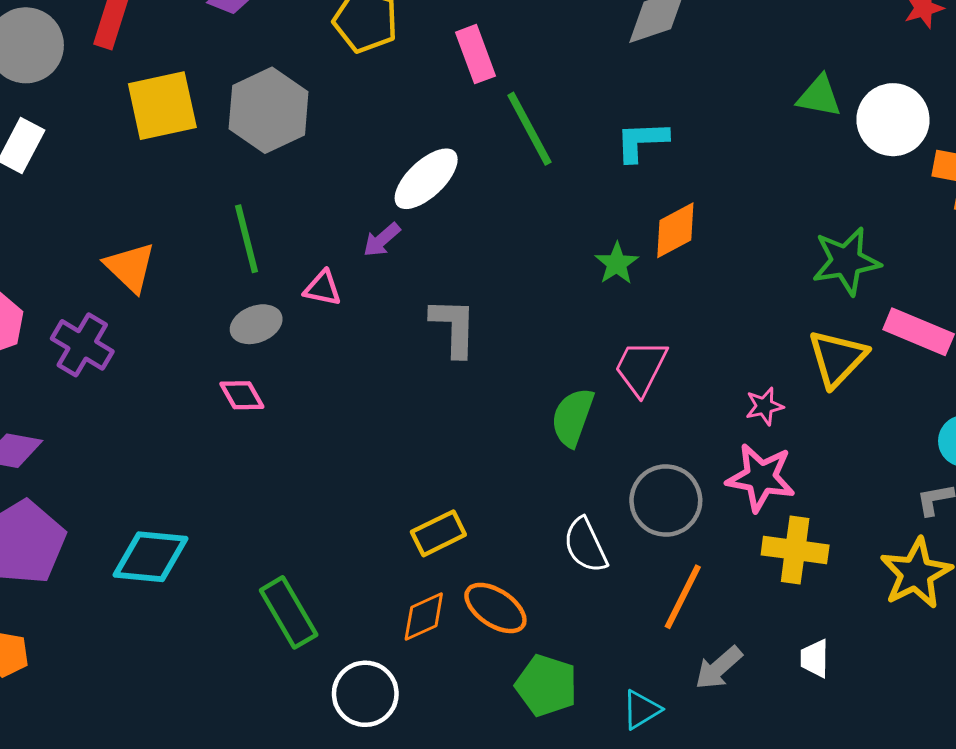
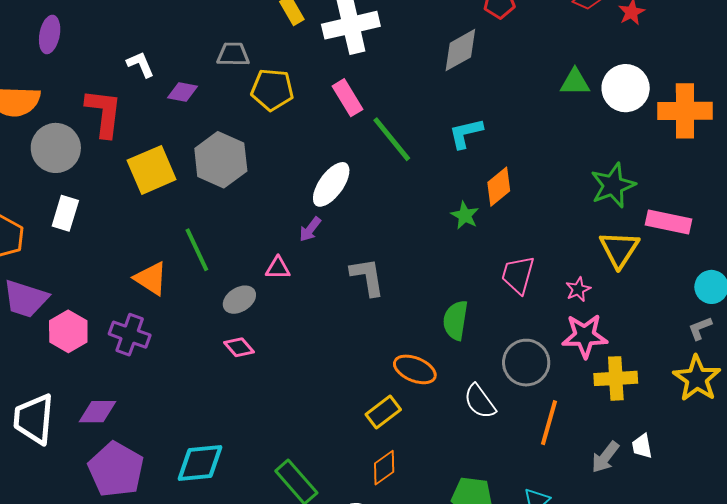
green line: (247, 239) -> (197, 250), moved
pink trapezoid: (641, 368) -> (518, 275), moved
orange ellipse: (495, 608) -> (415, 369), moved
gray arrow: (719, 668) -> (605, 457), moved

